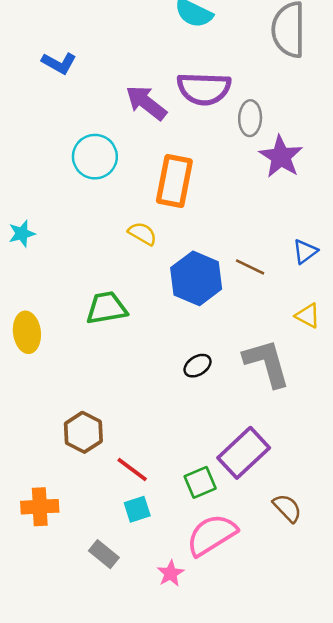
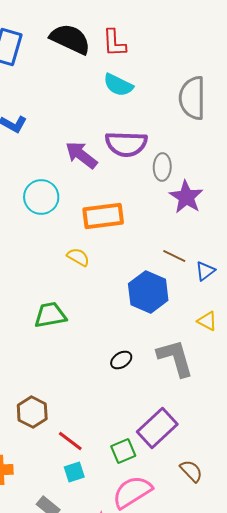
orange rectangle: (174, 181) -> (103, 216), turned 72
brown line: (250, 267) -> (174, 256), moved
blue hexagon: (196, 278) -> (148, 292), moved

